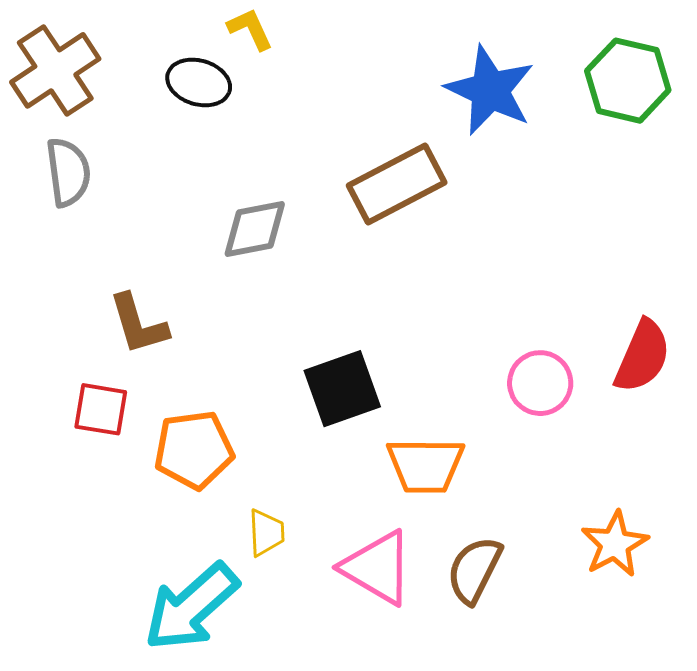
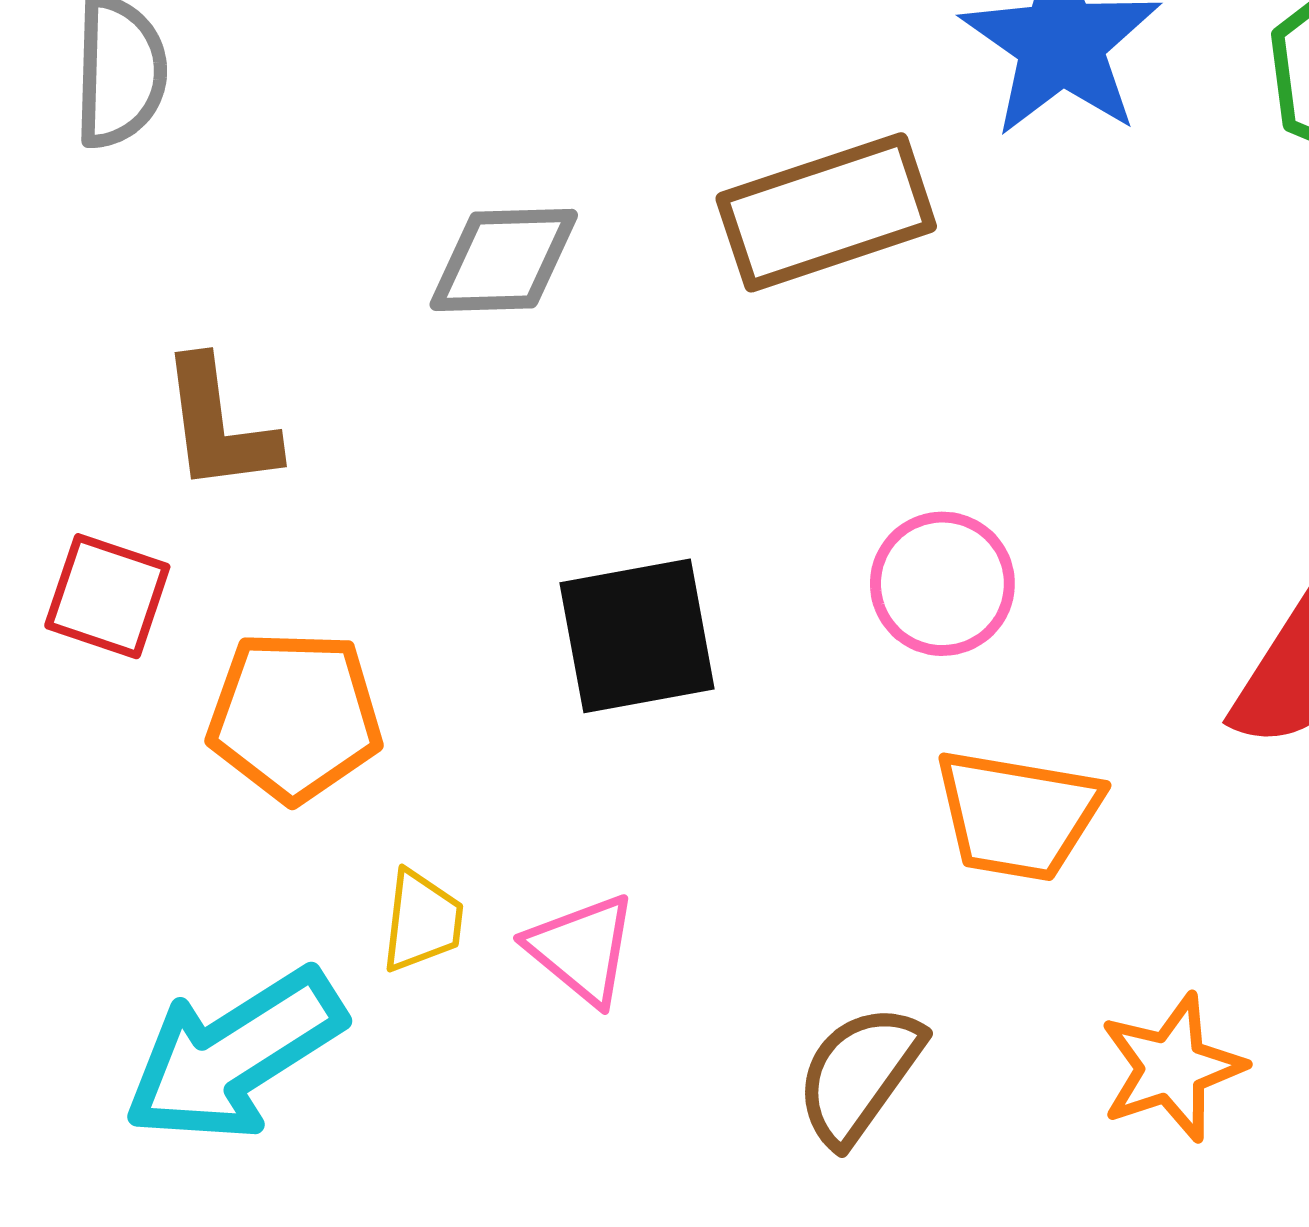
pink circle: (540, 383) -> (942, 584), moved
orange trapezoid: (425, 465) -> (1018, 815), moved
pink triangle: (377, 568) -> (582, 949), moved, size x0.7

